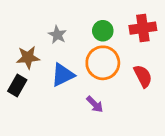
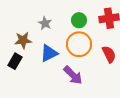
purple arrow: (95, 104) -> (73, 75), size x1.5

